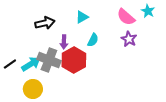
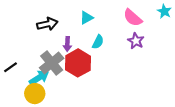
cyan star: (148, 11) -> (164, 11), moved
gray cross: (49, 60) -> (52, 63), turned 30
cyan arrow: (31, 64) -> (39, 78), moved

